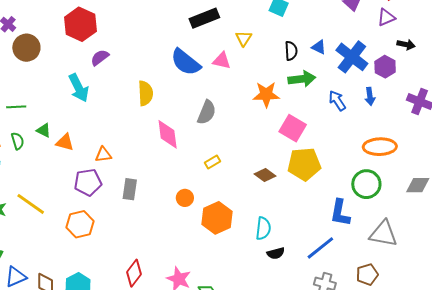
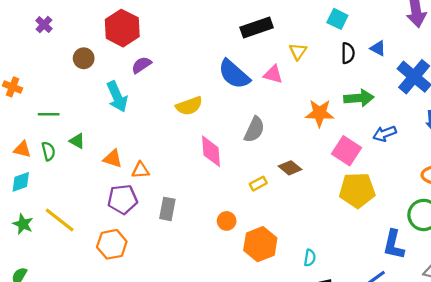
blue triangle: (319, 47) -> (378, 48), moved
brown circle: (26, 48) -> (84, 58), moved, size x0.7
black semicircle: (291, 51) -> (348, 53), moved
yellow semicircle: (145, 93) -> (189, 106), turned 70
blue arrow: (337, 101) -> (385, 134), moved, turned -80
orange triangle: (65, 142) -> (113, 159), moved
brown diamond: (265, 175) -> (290, 168), moved
cyan semicircle: (263, 228) -> (310, 258), size x0.7

